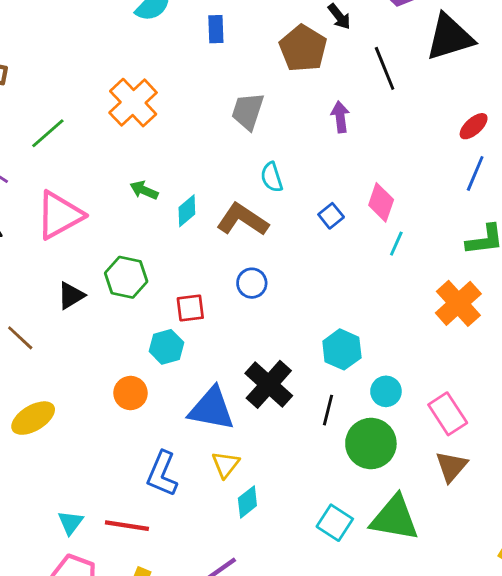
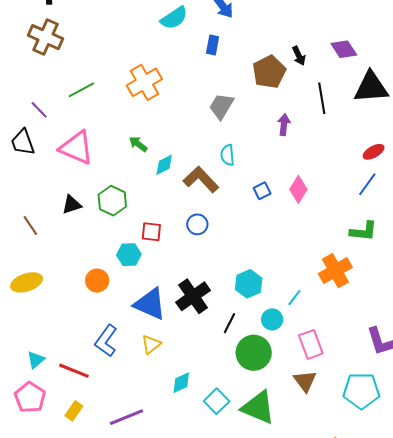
pink triangle: (60, 215) -> (76, 148), turned 39
cyan line: (396, 244) -> (294, 298), moved
brown triangle: (451, 467) -> (305, 381), turned -30
cyan diamond: (247, 502) -> (181, 383), moved

